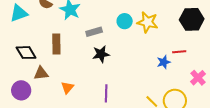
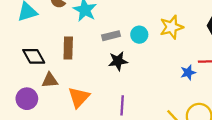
cyan circle: (125, 21) -> (139, 35), moved
yellow star: (148, 22) -> (171, 27), turned -30
orange triangle: (67, 88) -> (79, 97), size x1.5

